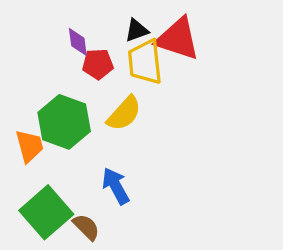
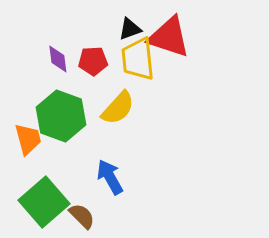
purple diamond: (78, 42) -> (58, 59), moved

